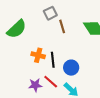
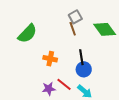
gray square: (50, 13) -> (75, 17), moved
black line: (53, 60) -> (81, 57), moved

